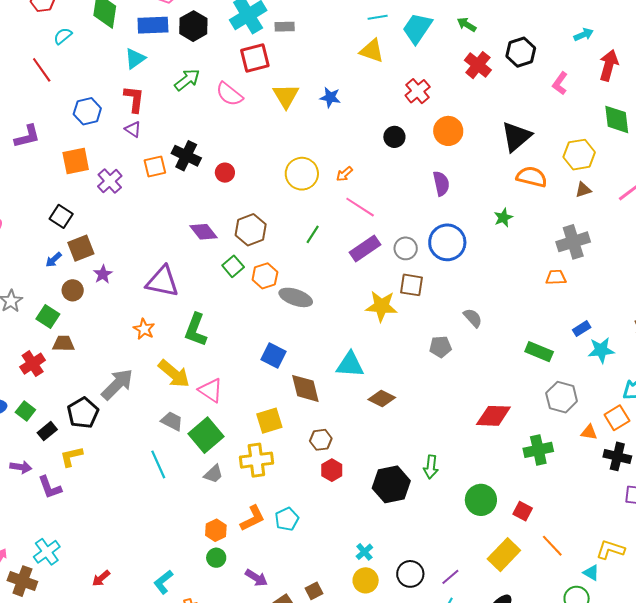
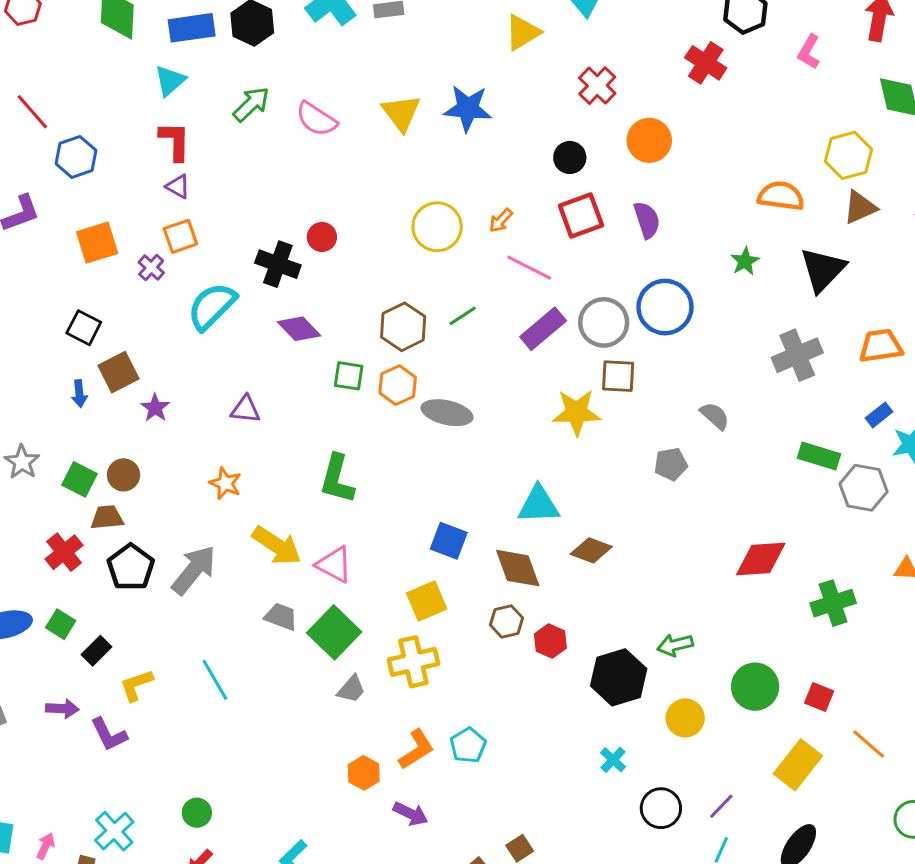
cyan semicircle: (63, 36) -> (212, 306), moved, size x1.8
yellow triangle: (372, 51) -> (523, 32), turned -44
red square: (255, 58) -> (581, 215), moved
red cross: (478, 65) -> (706, 63), moved
blue star: (330, 97) -> (468, 108), size x1.5
blue hexagon: (87, 111) -> (76, 157), moved
black triangle: (516, 137) -> (823, 270), moved
black cross: (186, 156) -> (278, 264), moved
orange square: (155, 167) -> (180, 236), moved
purple cross: (110, 181) -> (151, 267), size x0.7
brown triangle: (583, 190) -> (860, 207), size x1.4
brown hexagon: (251, 230) -> (403, 327), moved
green line: (313, 234) -> (463, 316), turned 30
gray cross: (573, 242) -> (797, 355), moved
gray circle: (406, 248) -> (604, 322), size x1.4
blue arrow: (54, 260) -> (79, 394), turned -48
green square: (233, 266) -> (349, 376), turned -35
orange trapezoid: (556, 277) -> (881, 346), moved, size x1.4
purple triangle: (162, 282) -> (245, 409), size x0.6
brown circle: (73, 290) -> (124, 475), moved
green L-shape: (196, 330) -> (337, 479), moved
blue square: (273, 355) -> (449, 541), moved
brown diamond: (305, 388) -> (518, 568), moved
gray hexagon: (562, 397) -> (863, 488), moved
black pentagon: (83, 413) -> (131, 567), moved
cyan line: (158, 464) -> (215, 680), moved
green arrow: (431, 467) -> (675, 645), turned 75
red hexagon: (332, 470) -> (550, 641), moved
cyan cross: (364, 552) -> (613, 760), moved
green circle: (216, 558) -> (197, 813), moved
purple arrow: (256, 578) -> (411, 814), moved
yellow circle: (366, 580) -> (685, 718), moved

